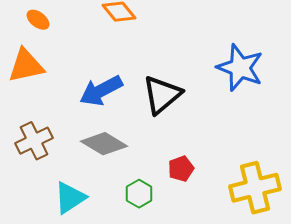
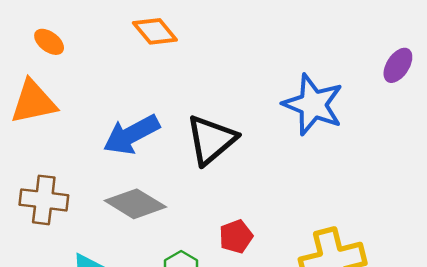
brown cross: (34, 141) -> (44, 200), turned 33

